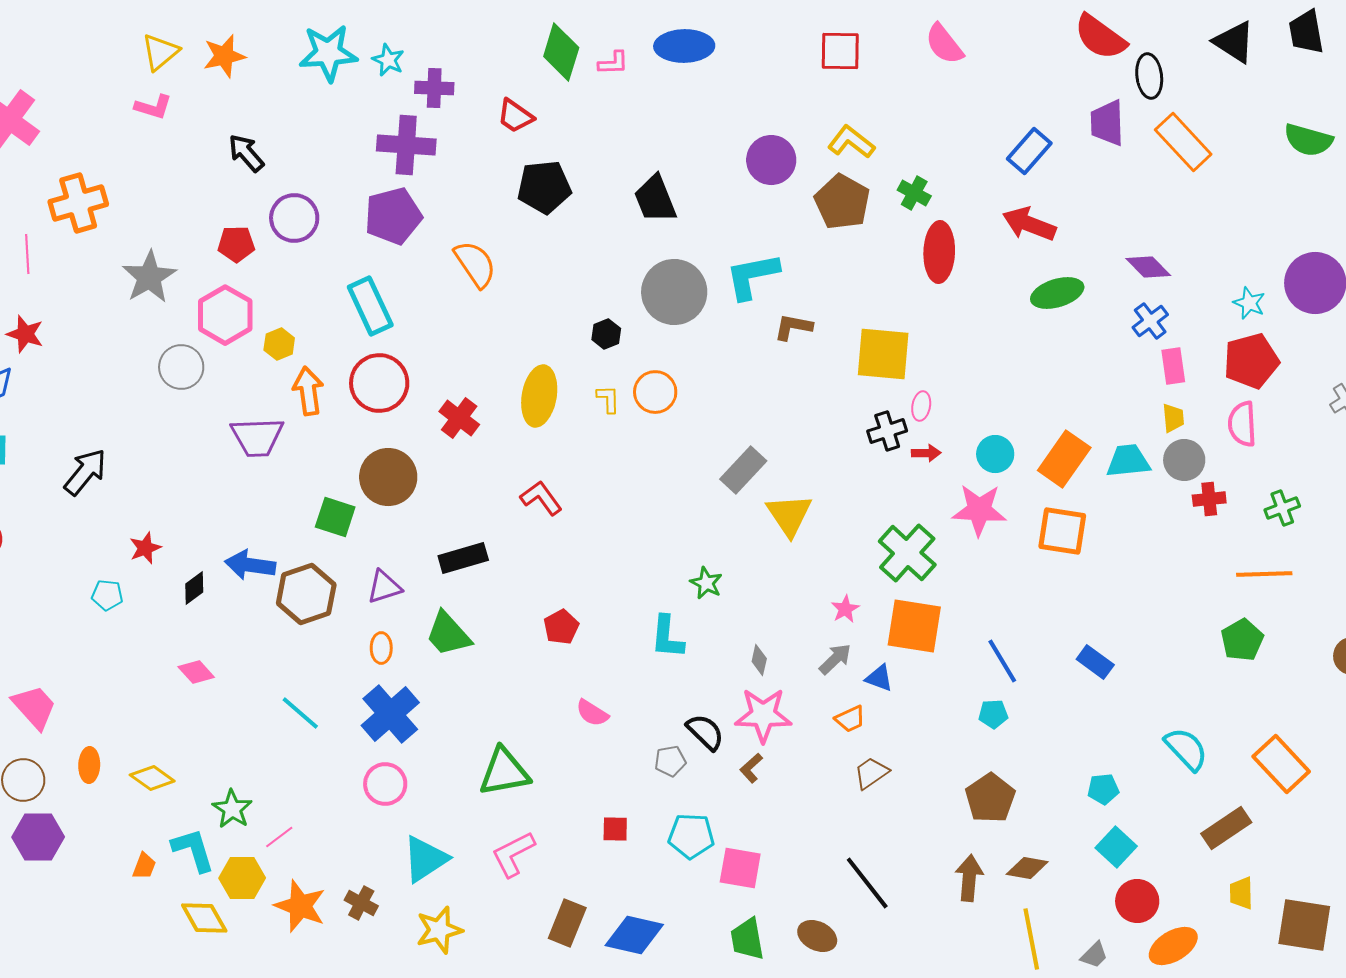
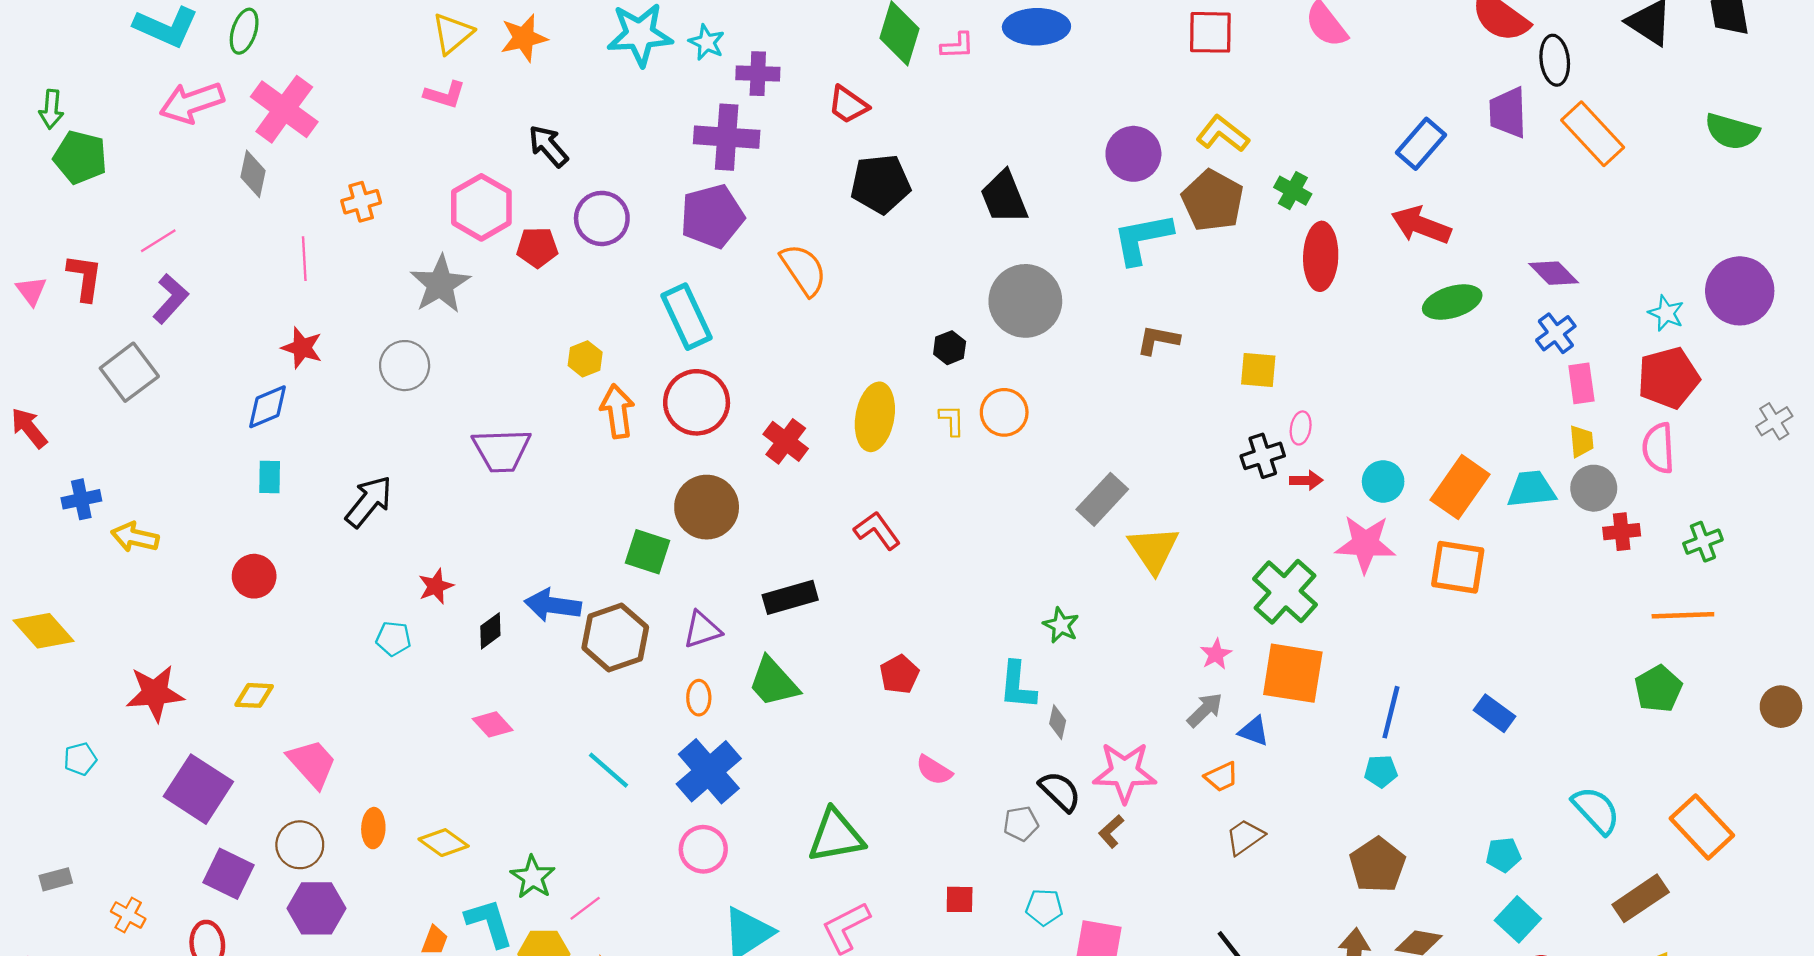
orange cross: (78, 203) -> (361, 202), size x0.6
cyan L-shape: (752, 276) -> (1142, 239), moved
pink hexagon: (225, 315) -> (481, 207), moved
yellow square: (883, 354) -> (1258, 370), size x0.6
gray circle: (181, 367) -> (405, 366), moved
purple trapezoid: (257, 437) -> (502, 450), moved
gray diamond: (759, 660) -> (1058, 722), moved
blue line: (1002, 661) -> (1391, 712), turned 45
cyan pentagon: (691, 836) -> (1044, 907), size x0.7

